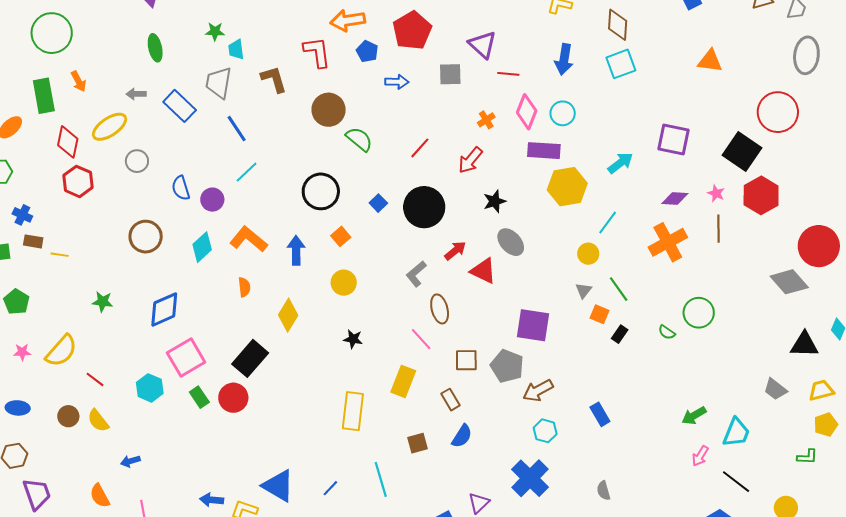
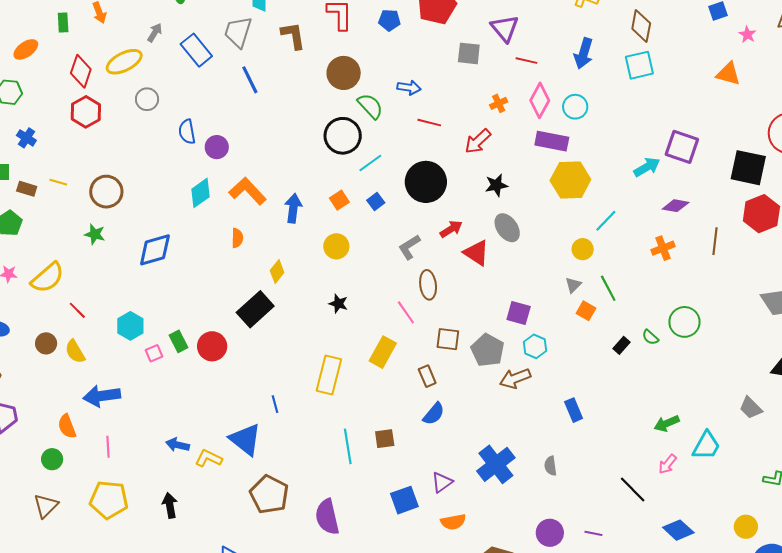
blue pentagon: (367, 51) -> (389, 20), turned -30
blue arrow: (397, 82) -> (409, 88), moved
gray arrow: (136, 94) -> (155, 33), turned 114
green rectangle: (44, 96) -> (63, 22), size x0.6
red line: (420, 148) -> (429, 123), turned 55
black square: (742, 152) -> (748, 168), turned -30
cyan arrow: (620, 163) -> (647, 167), moved
cyan line: (247, 172) -> (370, 163), moved
black circle: (321, 191) -> (343, 136), moved
pink star: (716, 193) -> (747, 35), moved
blue square: (378, 203) -> (376, 202), moved
brown circle: (146, 237) -> (106, 192), moved
brown rectangle: (33, 241) -> (27, 189), moved
orange cross: (668, 242) -> (663, 248), size x0.6
yellow diamond: (288, 315) -> (277, 271), size x0.7
purple square: (533, 325) -> (519, 313), size x0.7
black rectangle: (620, 334) -> (621, 345), moved
pink square: (186, 358) -> (154, 353), moved, size x0.5
black rectangle: (250, 358) -> (255, 309), moved
cyan hexagon: (545, 431) -> (535, 346), moved
brown square: (417, 443) -> (385, 439), moved
blue arrow: (130, 461) -> (102, 396), size x1.8
black line: (736, 482) -> (633, 489), moved
blue line: (330, 488) -> (275, 404), moved, turned -66
gray semicircle: (604, 491) -> (550, 466), moved

